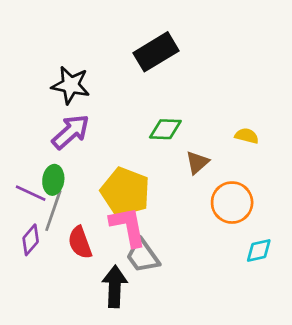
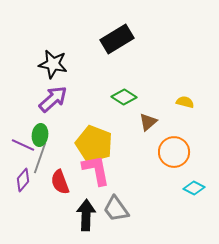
green diamond: (165, 129) -> (124, 97), turned 30
cyan diamond: (259, 251) -> (194, 188), turned 40
gray trapezoid: (143, 256) -> (116, 209), moved

